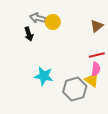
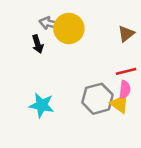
yellow circle: (53, 22) -> (69, 29), size x1.5
cyan star: (44, 76) -> (42, 105), moved
gray hexagon: (75, 89) -> (97, 99), moved

